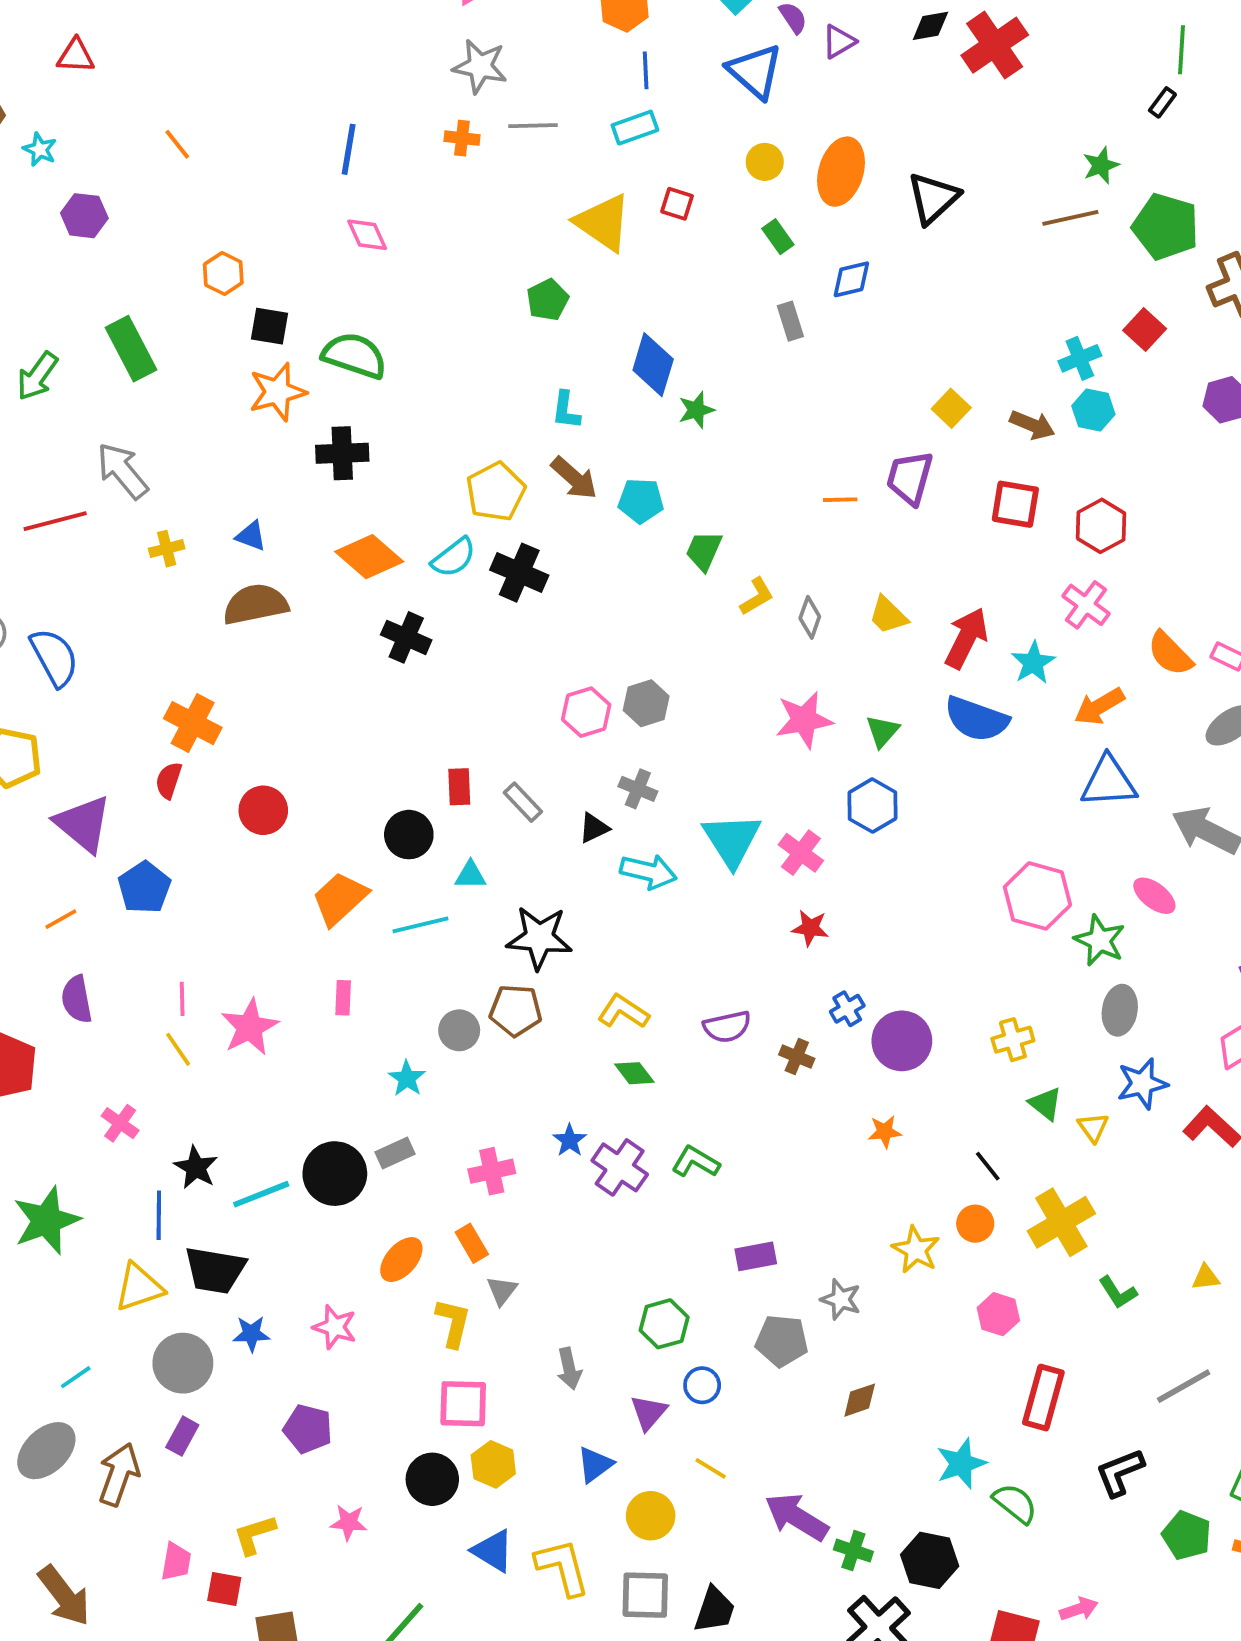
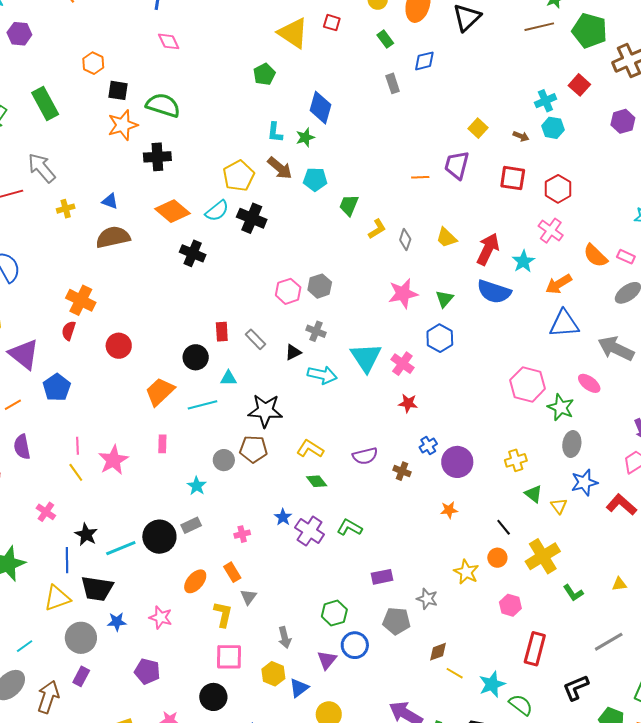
green star: (696, 410) -> (305, 137), moved
brown arrow: (1032, 425) -> (521, 136), size x0.7
pink cross: (492, 1171) -> (242, 534), size x0.7
blue circle: (702, 1385) -> (355, 645), size x1.4
yellow hexagon: (493, 1464) -> (273, 674), moved
yellow line: (711, 1468) -> (455, 673), moved

